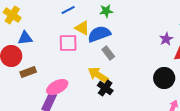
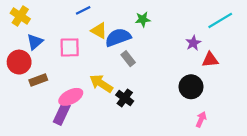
green star: (106, 11) -> (143, 19), moved
blue triangle: (25, 38) -> (35, 42), turned -35
pink square: (68, 43) -> (70, 47), moved
yellow arrow: (98, 75) -> (101, 83), moved

